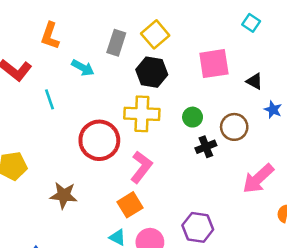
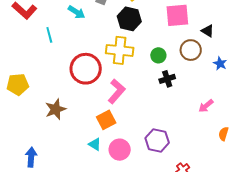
blue star: (273, 110) -> (220, 64), moved
brown circle: (234, 127) -> (191, 50), moved
pink arrow: (258, 179) -> (206, 106), size x0.6
brown star: (64, 195) -> (56, 109), turned -30

